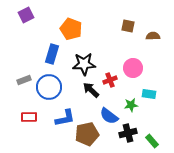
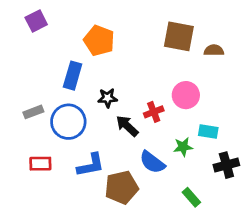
brown square: (128, 26) -> (179, 36), size x1.6
black star: (84, 64) -> (108, 98), moved, size x0.6
black cross: (128, 133) -> (226, 165), moved
green rectangle: (152, 141) -> (191, 197), moved

